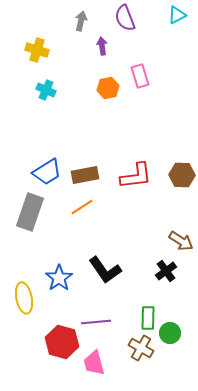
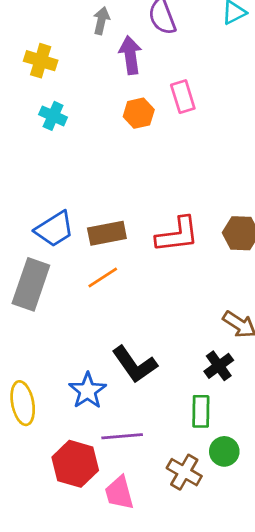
purple arrow: (102, 46) -> (130, 55), size x1.5
blue star: (59, 278) -> (88, 391), moved
green rectangle: (148, 318) -> (201, 411), moved

